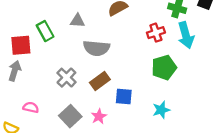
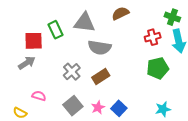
gray triangle: (77, 21) -> (84, 23), size x1.6
gray arrow: (15, 71) -> (27, 63), turned 36
blue square: (124, 96) -> (119, 108), moved, turned 35
cyan star: (161, 110) -> (163, 109), moved

